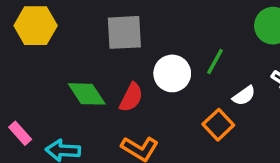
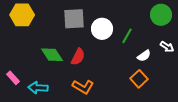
white circle: (172, 73) -> (102, 29), moved
orange square: (218, 125) -> (139, 79), moved

